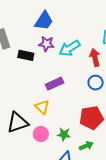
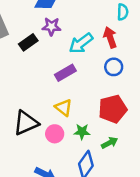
cyan arrow: (70, 48) -> (81, 43), moved
black rectangle: (26, 55) -> (28, 42), turned -42
yellow triangle: (42, 107) -> (64, 108), moved

